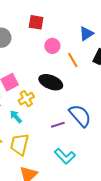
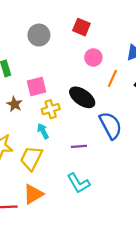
orange line: (73, 60) -> (112, 78), turned 42
blue semicircle: (80, 116) -> (111, 125), moved
cyan arrow: (16, 117) -> (43, 131), moved

